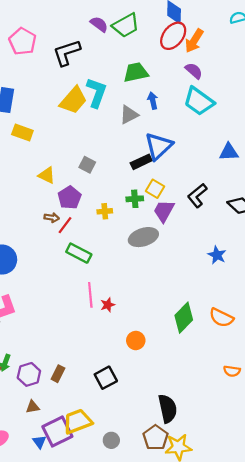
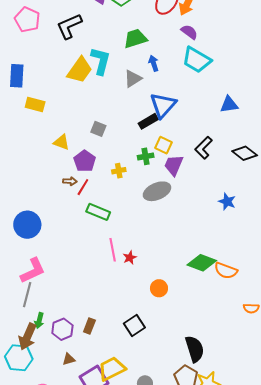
green diamond: (184, 318) -> (202, 263), turned 72
orange semicircle: (221, 318) -> (226, 271), moved

